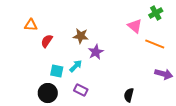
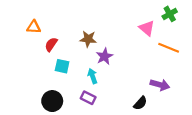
cyan arrow: (76, 66) -> (92, 76), moved, turned -64
cyan square: (57, 71) -> (62, 66), moved
purple arrow: (164, 74) -> (160, 85), moved
black semicircle: (129, 95) -> (140, 103), turned -152

